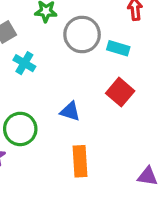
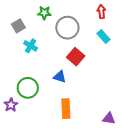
cyan rectangle: (118, 48) -> (103, 36), moved, turned 32
red square: (120, 92) -> (76, 57), moved

